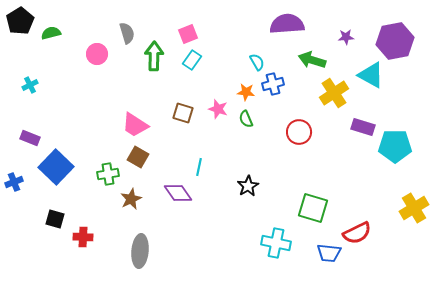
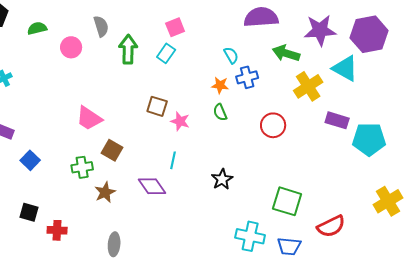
green semicircle: (51, 33) -> (37, 28), moved
pink square: (188, 34) -> (175, 27), moved
purple star: (346, 37) -> (320, 30), size x2.0
pink star: (218, 109) -> (180, 121), moved
pink trapezoid: (135, 125) -> (89, 118), moved
blue square: (56, 167) -> (30, 160), size x0.6
gray ellipse: (140, 251) -> (114, 244), size x0.7
blue trapezoid: (329, 253) -> (289, 246), moved

